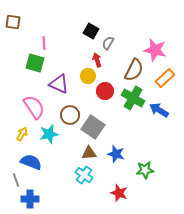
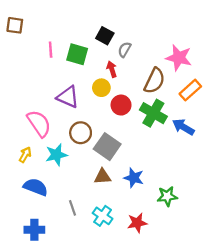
green square: (35, 63) -> (77, 54), moved
cyan cross: (84, 175) -> (103, 216), moved
gray line: (16, 180) -> (73, 208), moved
red star: (119, 193) -> (137, 223), turned -30

